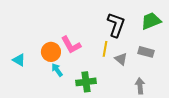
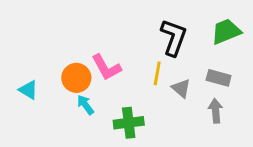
gray arrow: (140, 86) -> (216, 111), moved

